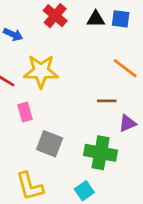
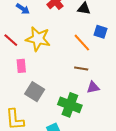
blue square: (121, 19) -> (101, 32), moved
orange line: (125, 68) -> (82, 43), moved

